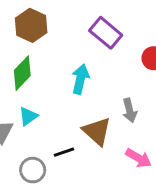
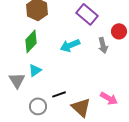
cyan arrow: (80, 79) -> (70, 45), turned -126
gray arrow: (130, 110) -> (103, 45), moved
brown triangle: (97, 131) -> (81, 107), moved

